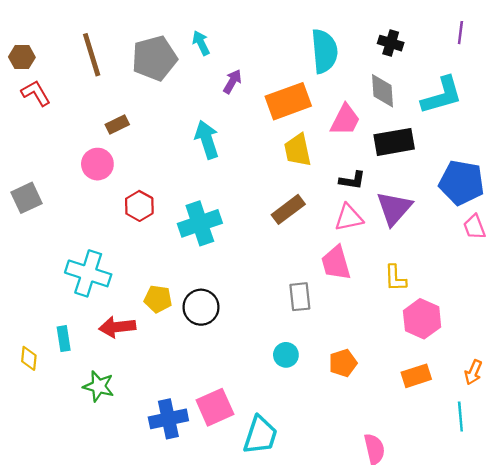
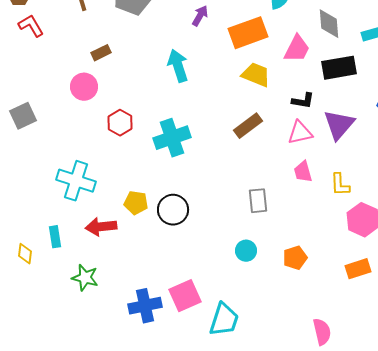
yellow trapezoid: (298, 150) -> (256, 75), turned 124
pink trapezoid: (336, 263) -> (303, 172), moved, size x0.7

